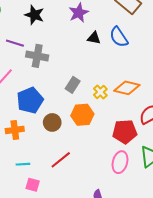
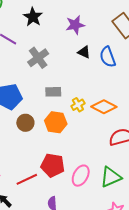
gray cross: (37, 56) -> (38, 58), moved, turned 30
gray rectangle: (73, 85) -> (53, 92), turned 42
red pentagon: (125, 132) -> (53, 165), moved
red line: (61, 160) -> (27, 179), moved

